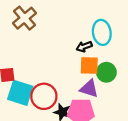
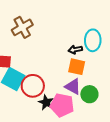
brown cross: (25, 18) -> (22, 27), moved
green circle: (106, 72) -> (89, 94), moved

